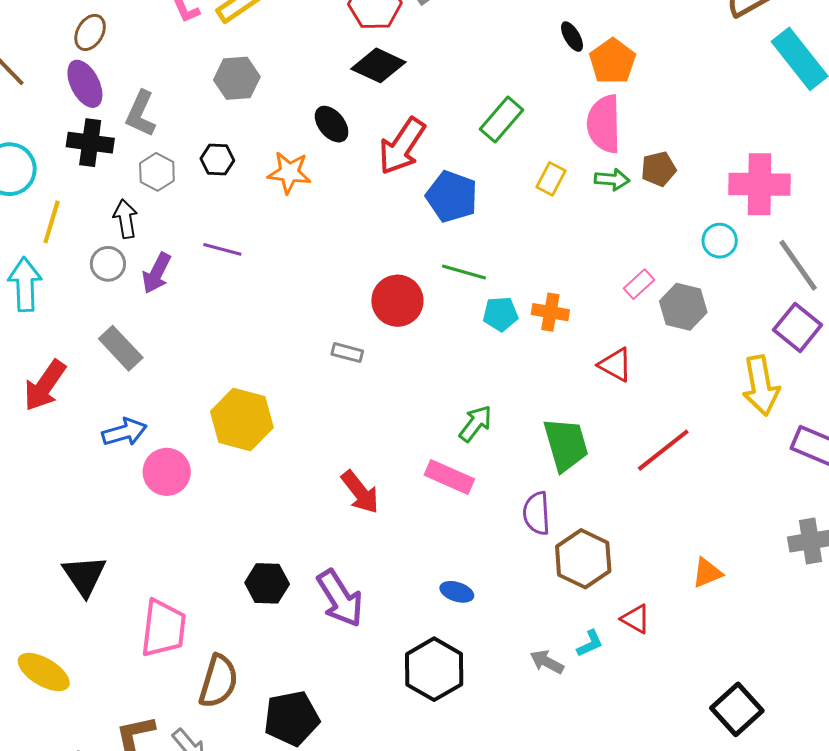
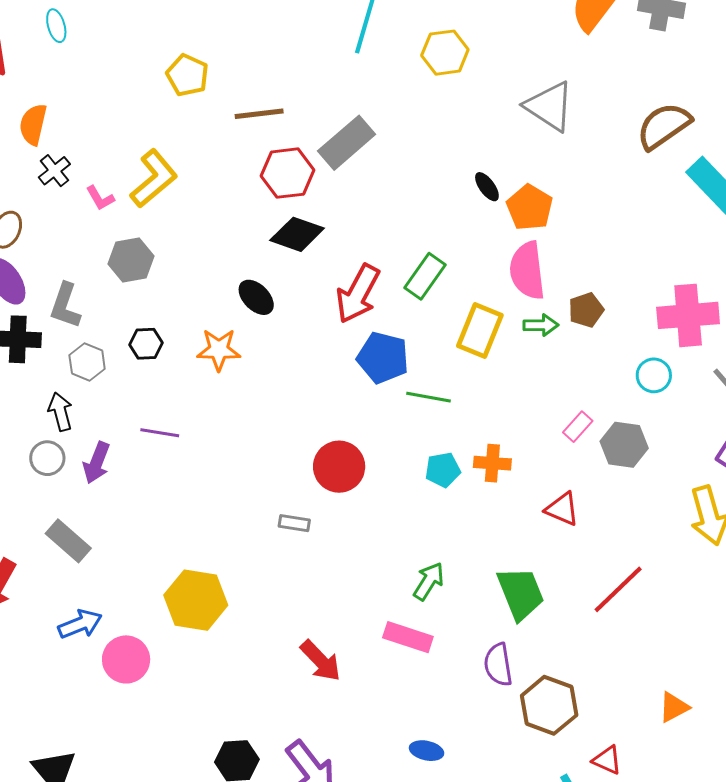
gray hexagon: (237, 78) -> (131, 260), moved
red arrow: (402, 146) -> (358, 294), moved
yellow rectangle: (551, 179) -> (480, 330), size x1.6
green line: (464, 272) -> (428, 397), moved

